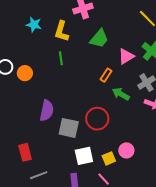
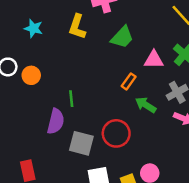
cyan star: (34, 25) -> (33, 28), moved
pink triangle: (126, 56) -> (154, 60), turned 30
green line: (61, 58) -> (71, 99), moved

